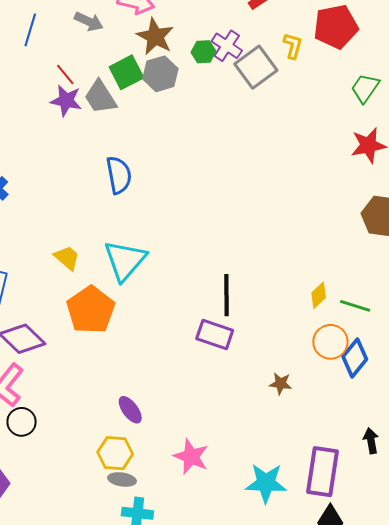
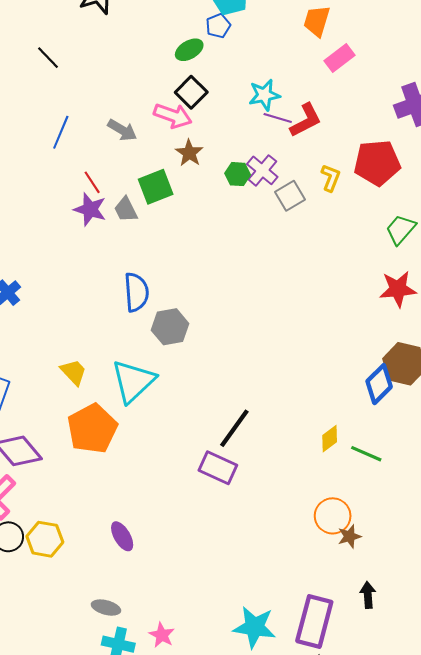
brown star: (155, 37) -> (189, 153), size x0.7
gray square: (256, 67) -> (290, 196), size x0.7
gray hexagon: (160, 74) -> (170, 327), moved
gray trapezoid: (100, 97) -> (126, 210), size x0.7
black line: (226, 295) -> (234, 428), turned 30
orange circle: (330, 342) -> (333, 516), moved
blue diamond: (355, 358) -> (379, 384), moved
brown star: (281, 384) -> (349, 536), moved, turned -30
yellow hexagon: (115, 453) -> (45, 539), moved
pink star: (191, 457) -> (162, 635), moved, size x0.7

